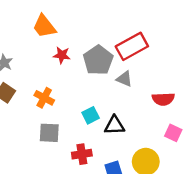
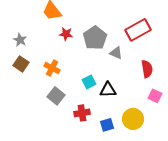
red rectangle: (132, 46) -> (138, 30), moved
red semicircle: (163, 99) -> (147, 69), turned -96
gray square: (49, 133) -> (56, 96), turned 36

